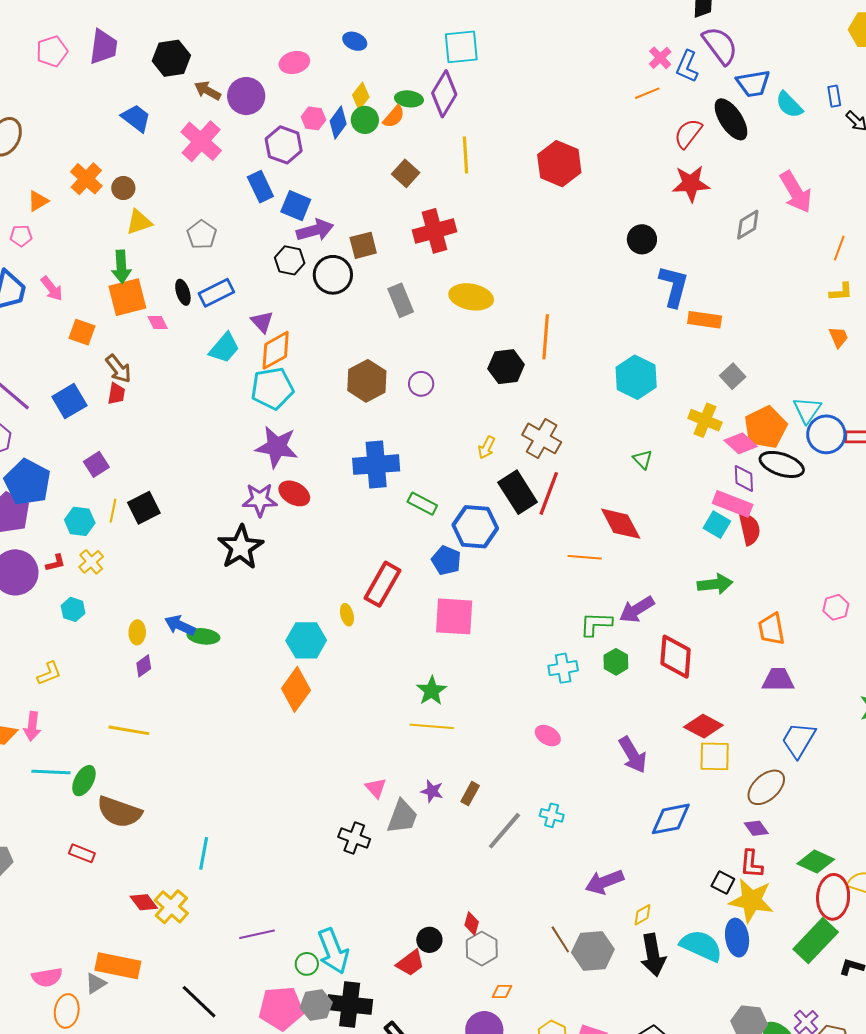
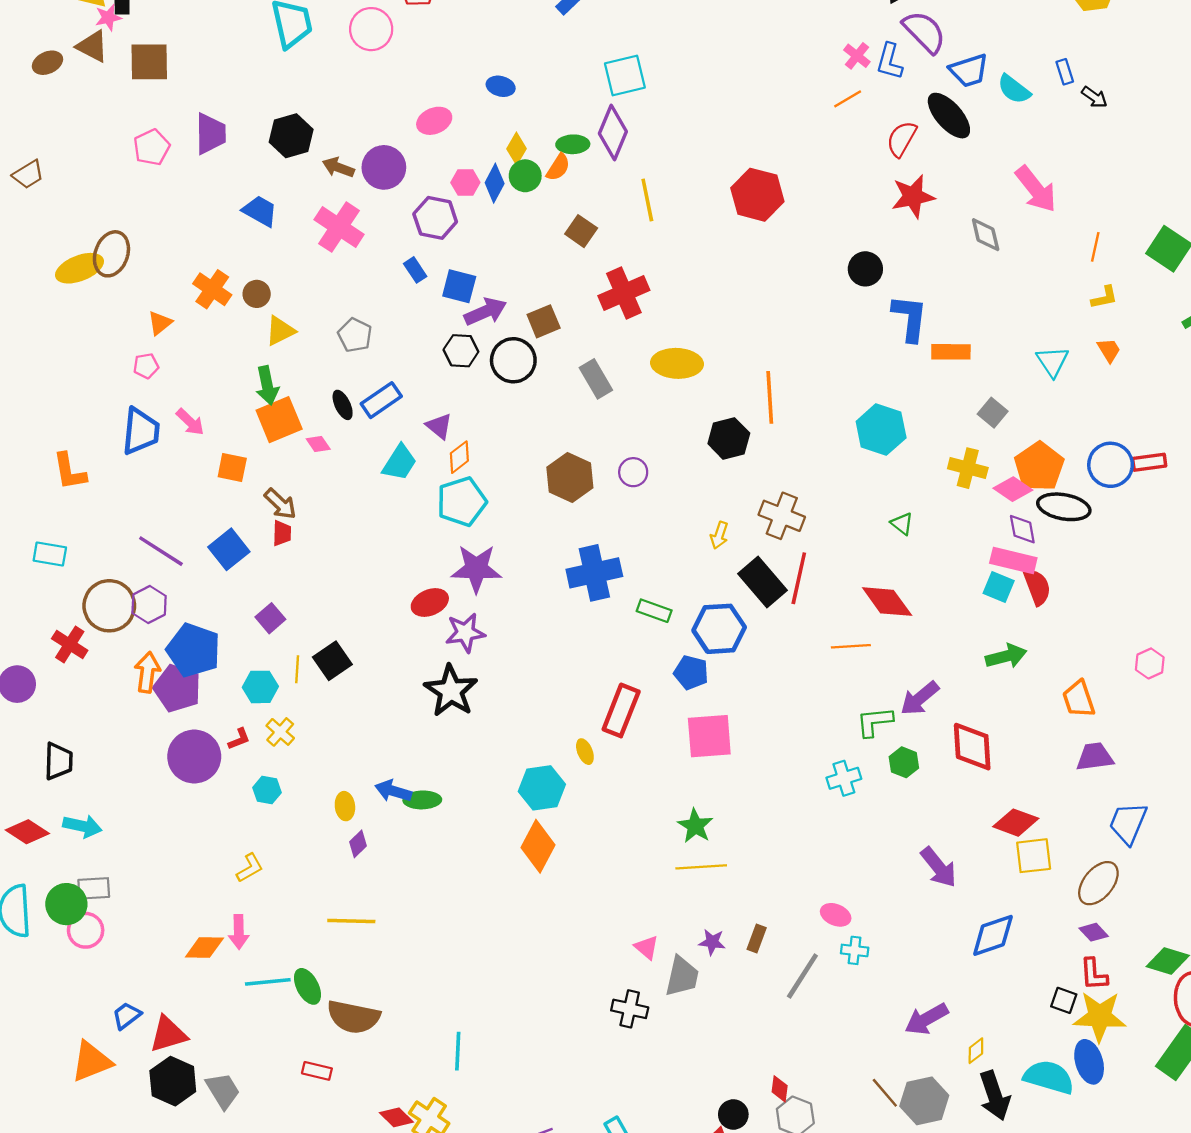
blue rectangle: (260, 187) -> (415, 270), size x0.7
gray diamond: (748, 225) -> (986, 235), turned -64
orange diamond: (276, 350) -> (459, 457), size x0.7
cyan triangle: (807, 410) -> (1052, 362), moved
red ellipse: (294, 493) -> (430, 602), moved, turned -44
pink ellipse: (548, 736) -> (836, 915), moved
green ellipse: (84, 781) -> (307, 986), turned -48

